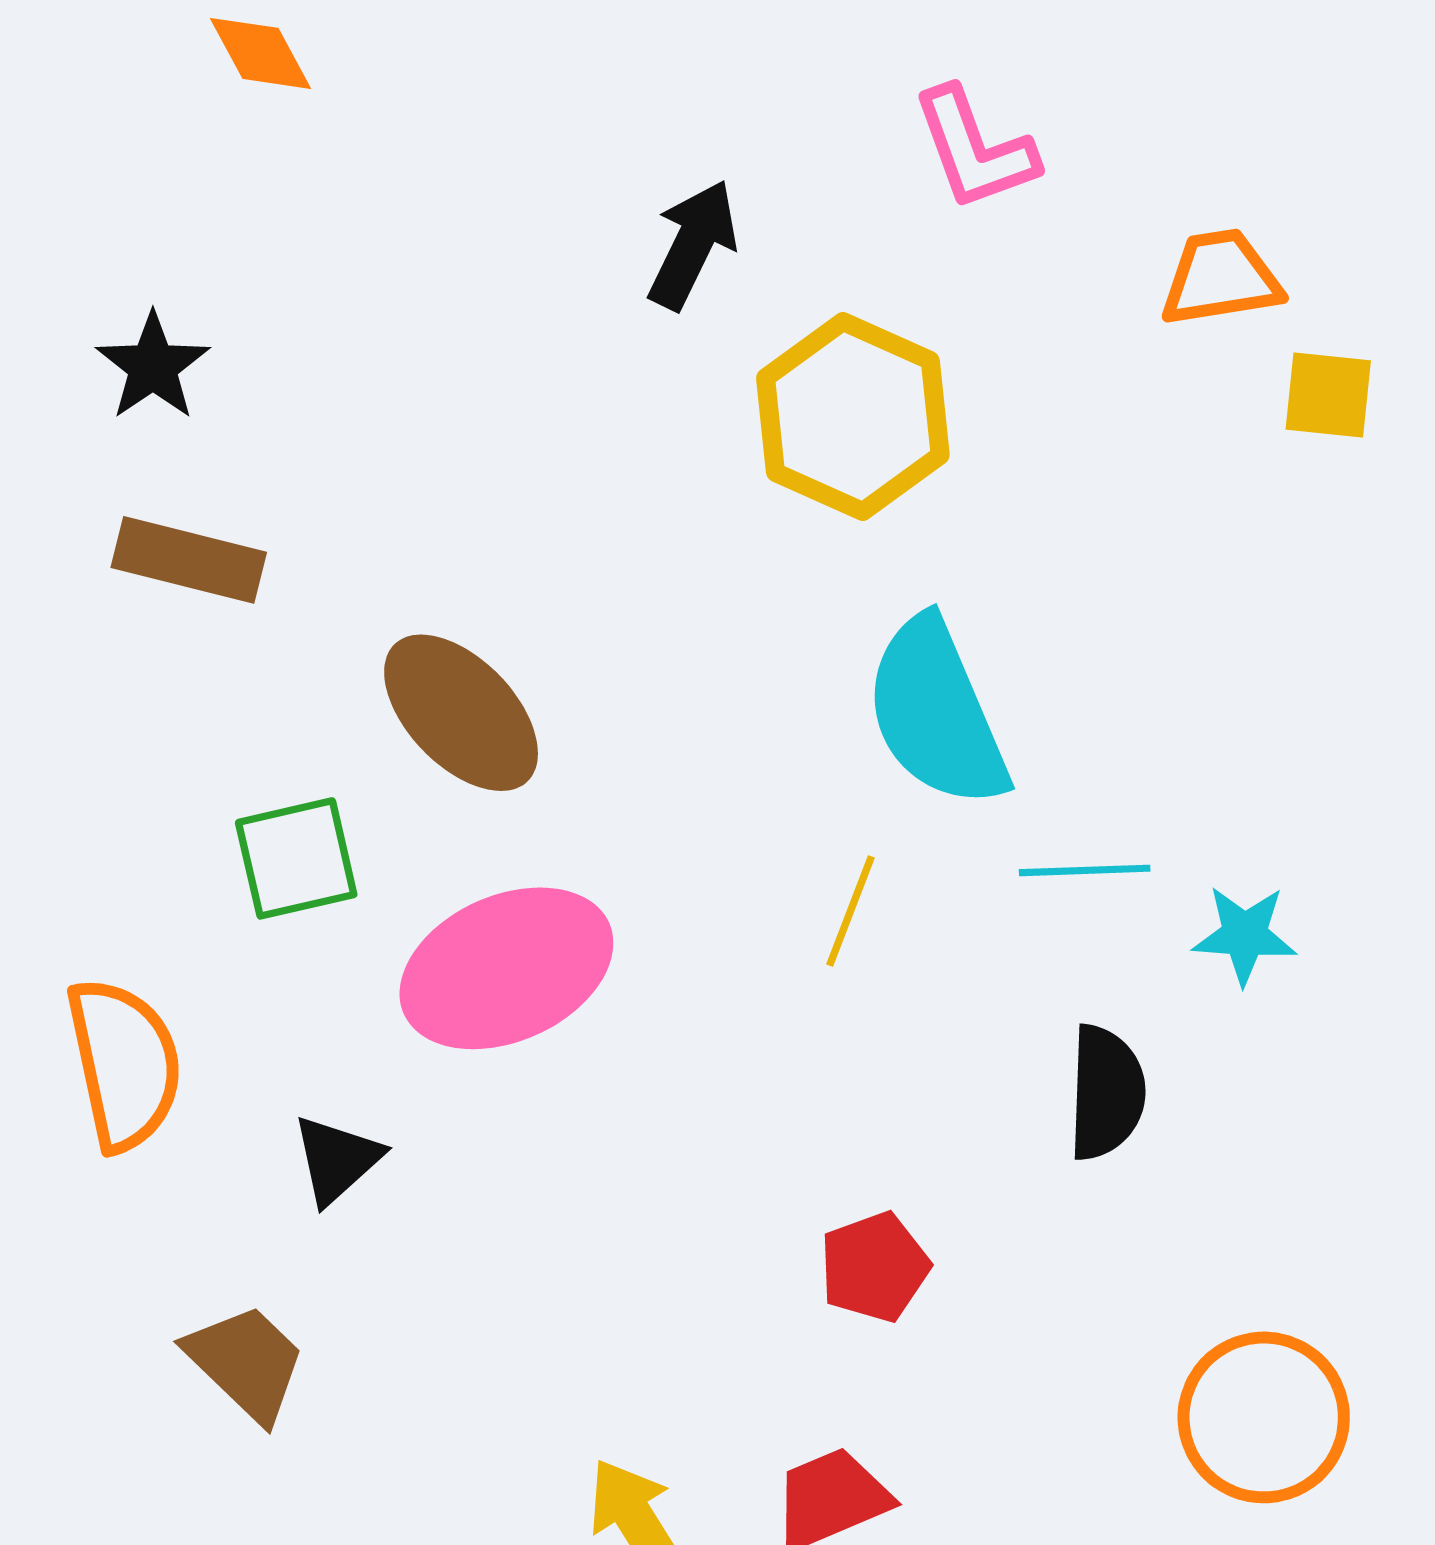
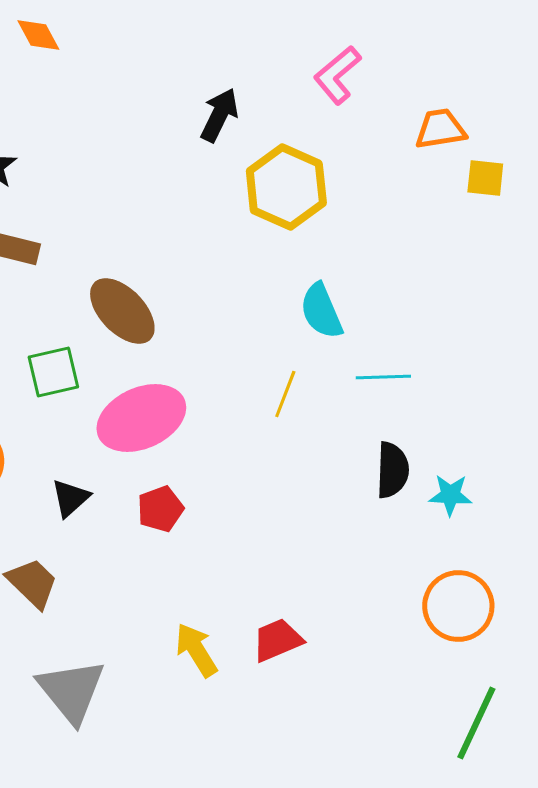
pink L-shape: (975, 149) -> (337, 75), turned 70
cyan semicircle: (936, 713) -> (321, 311), size x0.7
cyan star: (1245, 935) -> (450, 495), moved
red pentagon: (874, 1267) -> (160, 509), moved

